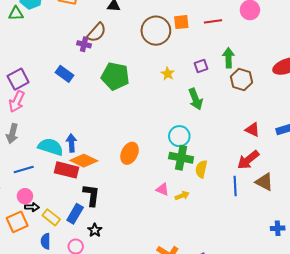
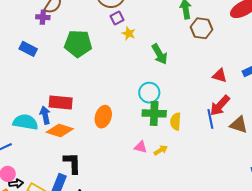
purple square: (201, 66) -> (117, 18), moved
red rectangle: (67, 170) -> (61, 102), moved
blue line: (235, 186) -> (210, 119), moved

